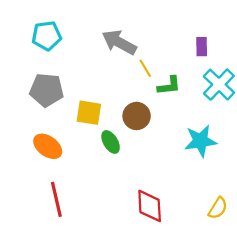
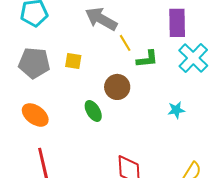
purple rectangle: (202, 47) -> (177, 23), size x1.6
yellow square: (89, 113) -> (73, 61), moved, size x0.7
cyan star: (201, 141) -> (176, 110), size x0.6

